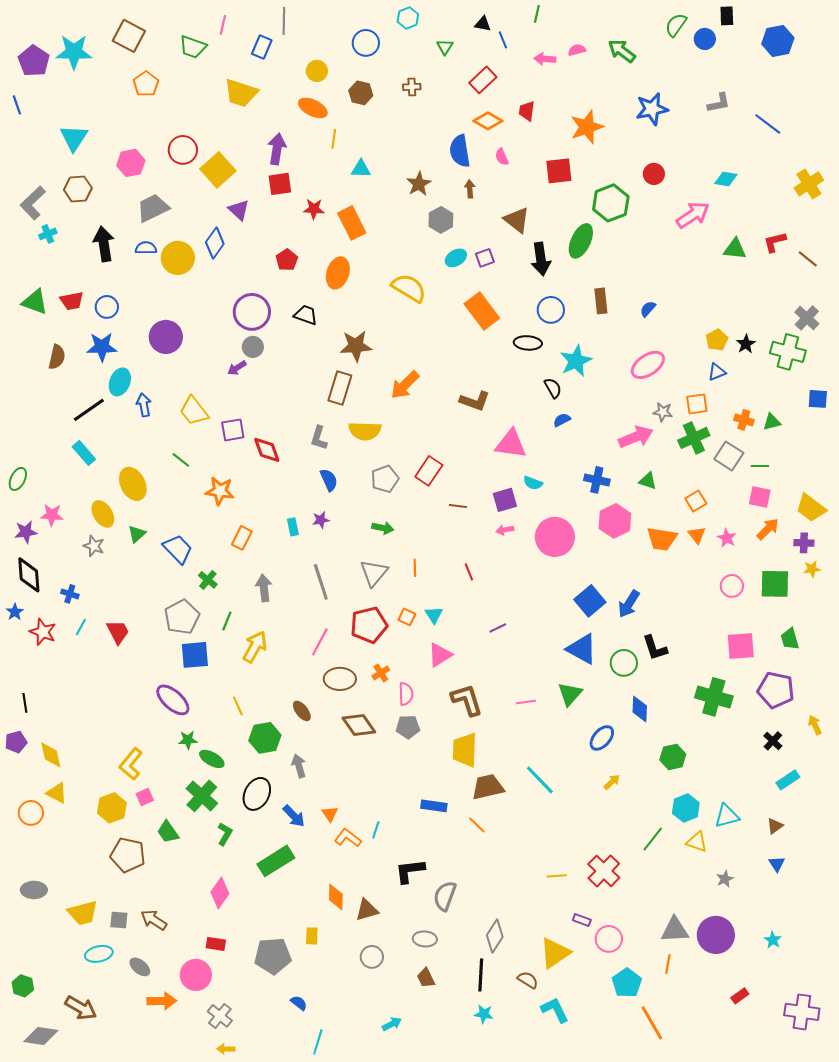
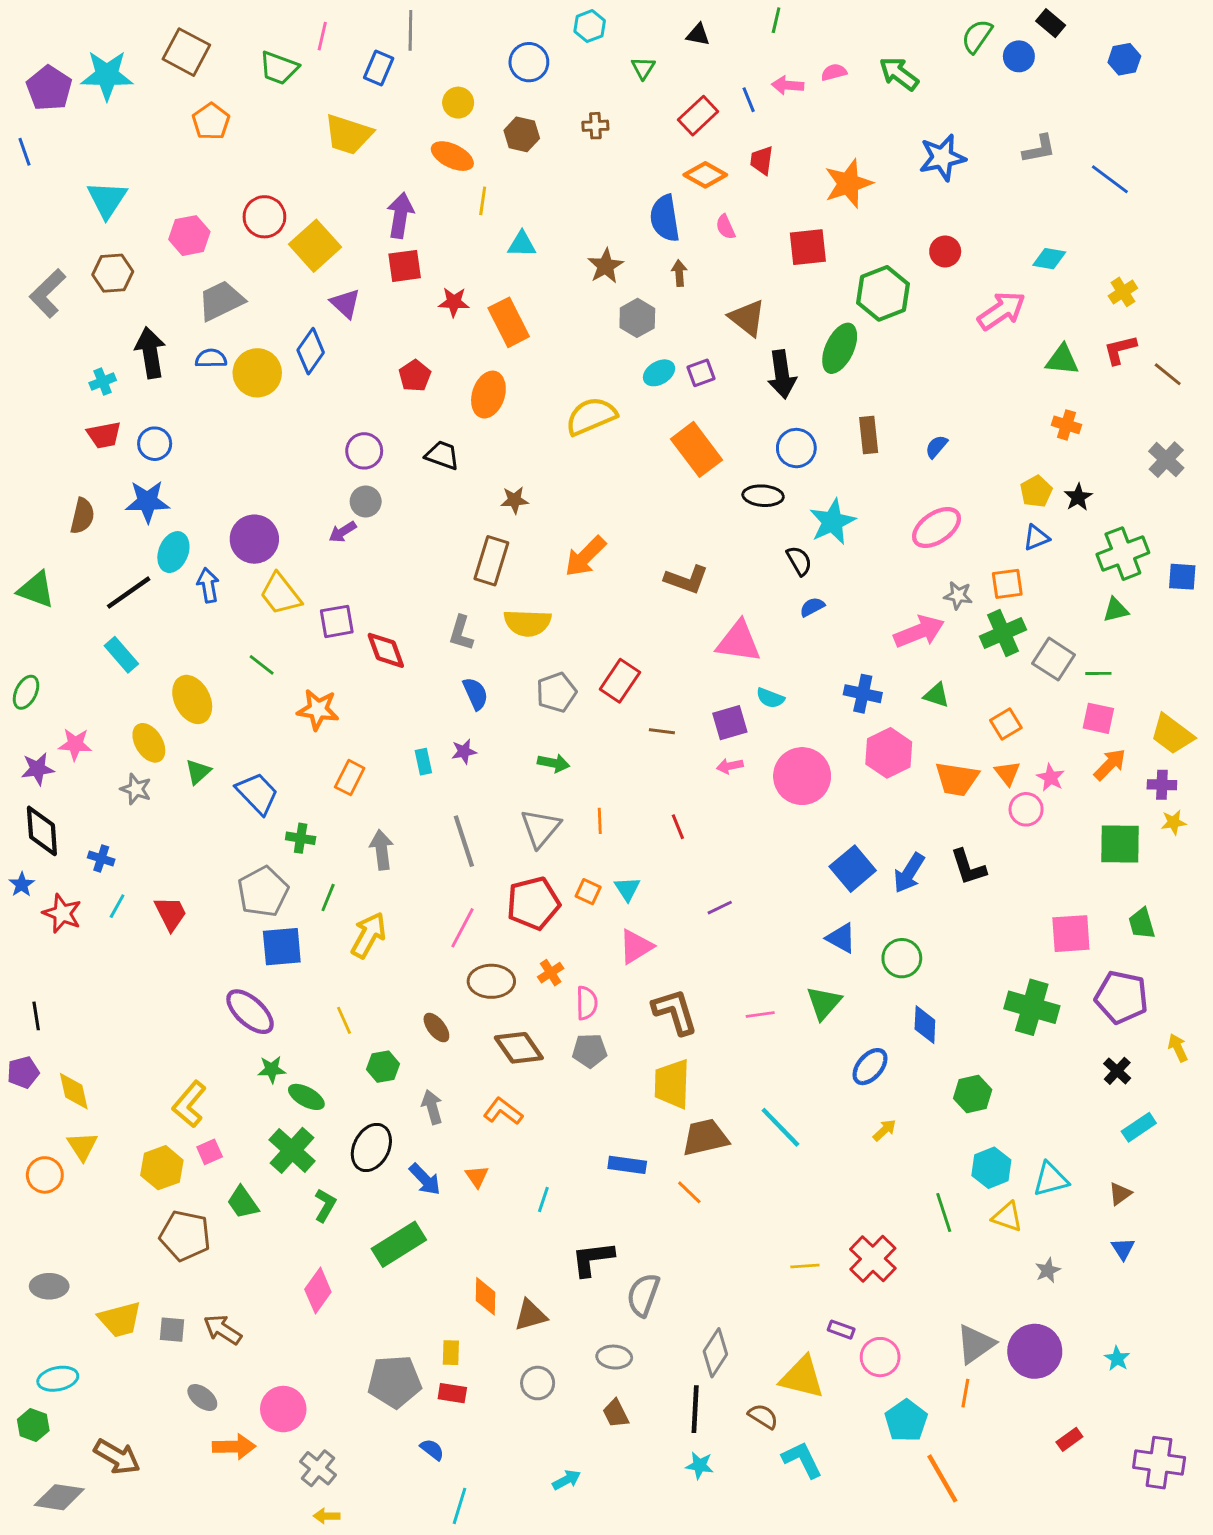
black rectangle: (727, 16) -> (1051, 23), turned -48
blue line: (503, 40) -> (749, 100), moved
blue hexagon: (778, 41) -> (1124, 59), size x0.7
yellow cross: (809, 184) -> (1123, 292), moved, size x0.7
cyan cross: (48, 234) -> (103, 382), moved
yellow semicircle: (409, 288) -> (591, 416), turned -54
green triangle: (35, 302) -> (36, 590), moved
purple circle: (252, 312) -> (364, 451), size x0.7
purple circle: (166, 337) -> (254, 539), moved
brown star: (356, 346) -> (514, 500), size x0.6
green cross: (788, 352) -> (1123, 554), moved, turned -36
orange cross: (744, 420) -> (1067, 425), moved
green cross: (208, 580) -> (301, 838), turned -30
pink circle: (732, 586) -> (1026, 809), moved
black L-shape: (655, 648) -> (968, 867), moved
blue triangle: (582, 649) -> (841, 938), size x0.7
green hexagon: (265, 738) -> (383, 1067), size x0.7
yellow triangle: (57, 793) -> (82, 1146), turned 30
orange L-shape: (348, 838) -> (503, 1111), moved
green line: (653, 839) -> (944, 1213), turned -56
gray triangle: (675, 930) -> (976, 1344), turned -32
red rectangle: (216, 944) -> (452, 1393), moved
yellow triangle: (555, 953) -> (802, 1377), turned 48
cyan ellipse: (99, 954) -> (58, 1379), moved

